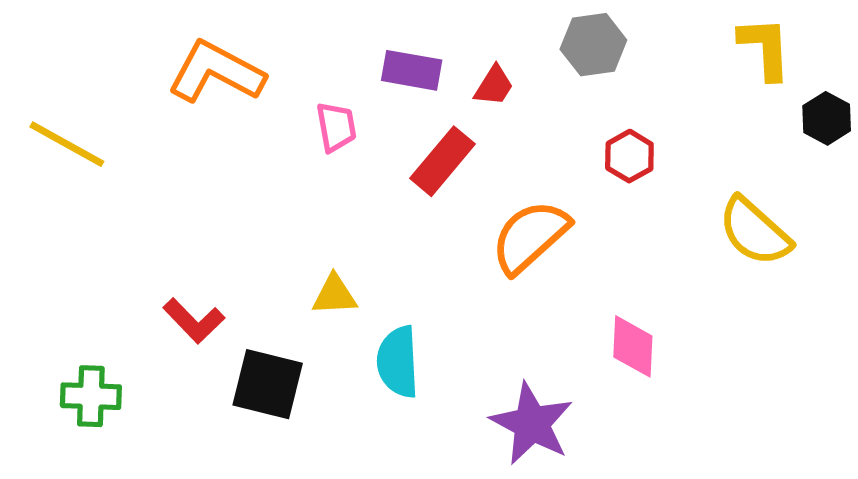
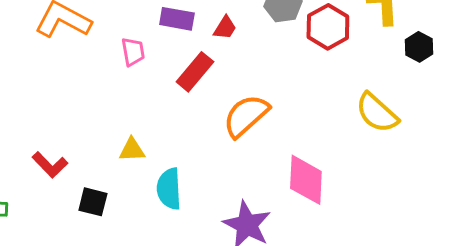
red hexagon: (629, 156) -> (328, 27), moved, size x1.5
pink diamond: (633, 346) -> (306, 180), size x1.4
black square: (268, 384) -> (93, 202), size x0.7

